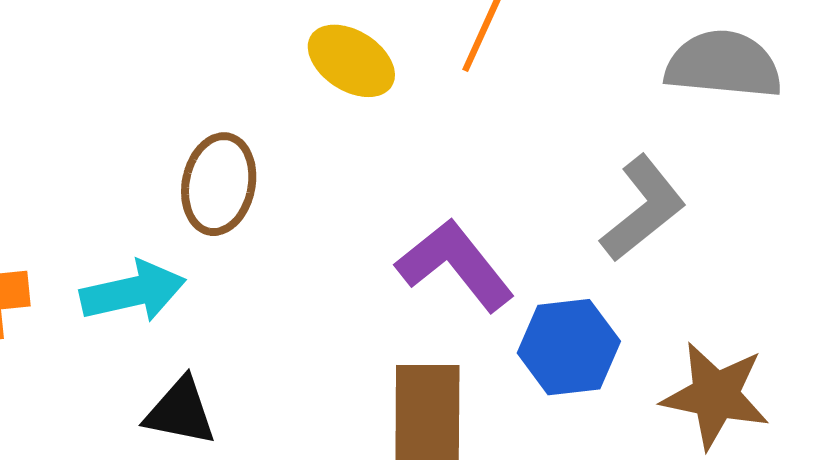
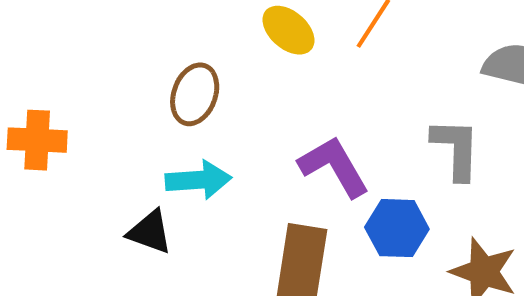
gray L-shape: (643, 208) -> (456, 149), turned -58
cyan arrow: (133, 292) -> (198, 180), moved

